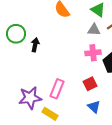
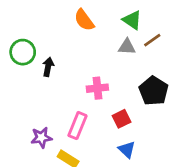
pink cross: (93, 53) -> (97, 88), moved
purple star: (30, 98) -> (41, 138), size x0.7

